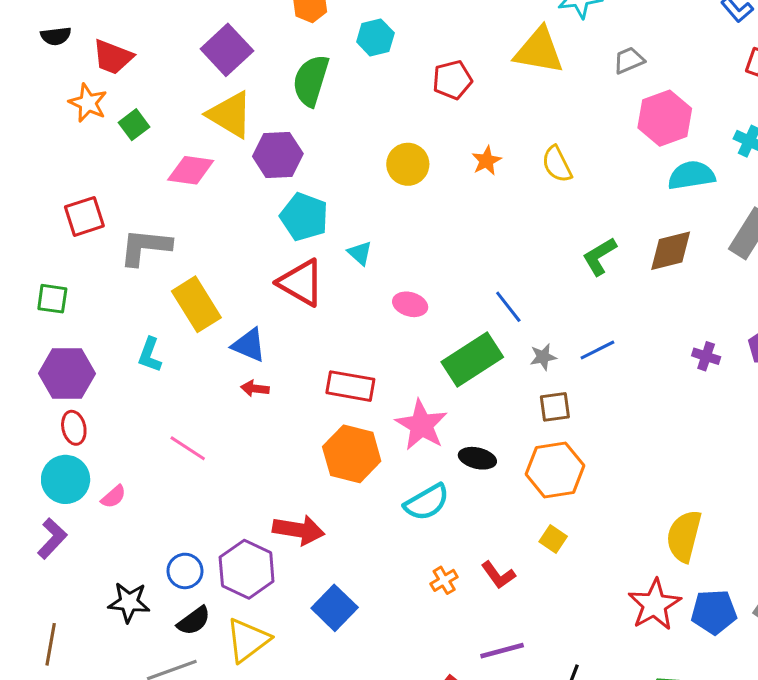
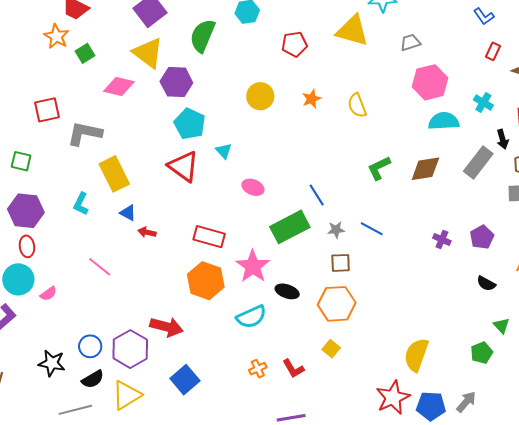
blue triangle: (249, 345) -> (128, 213), moved, size x0.7
blue line: (597, 350) -> (372, 229), turned 50

